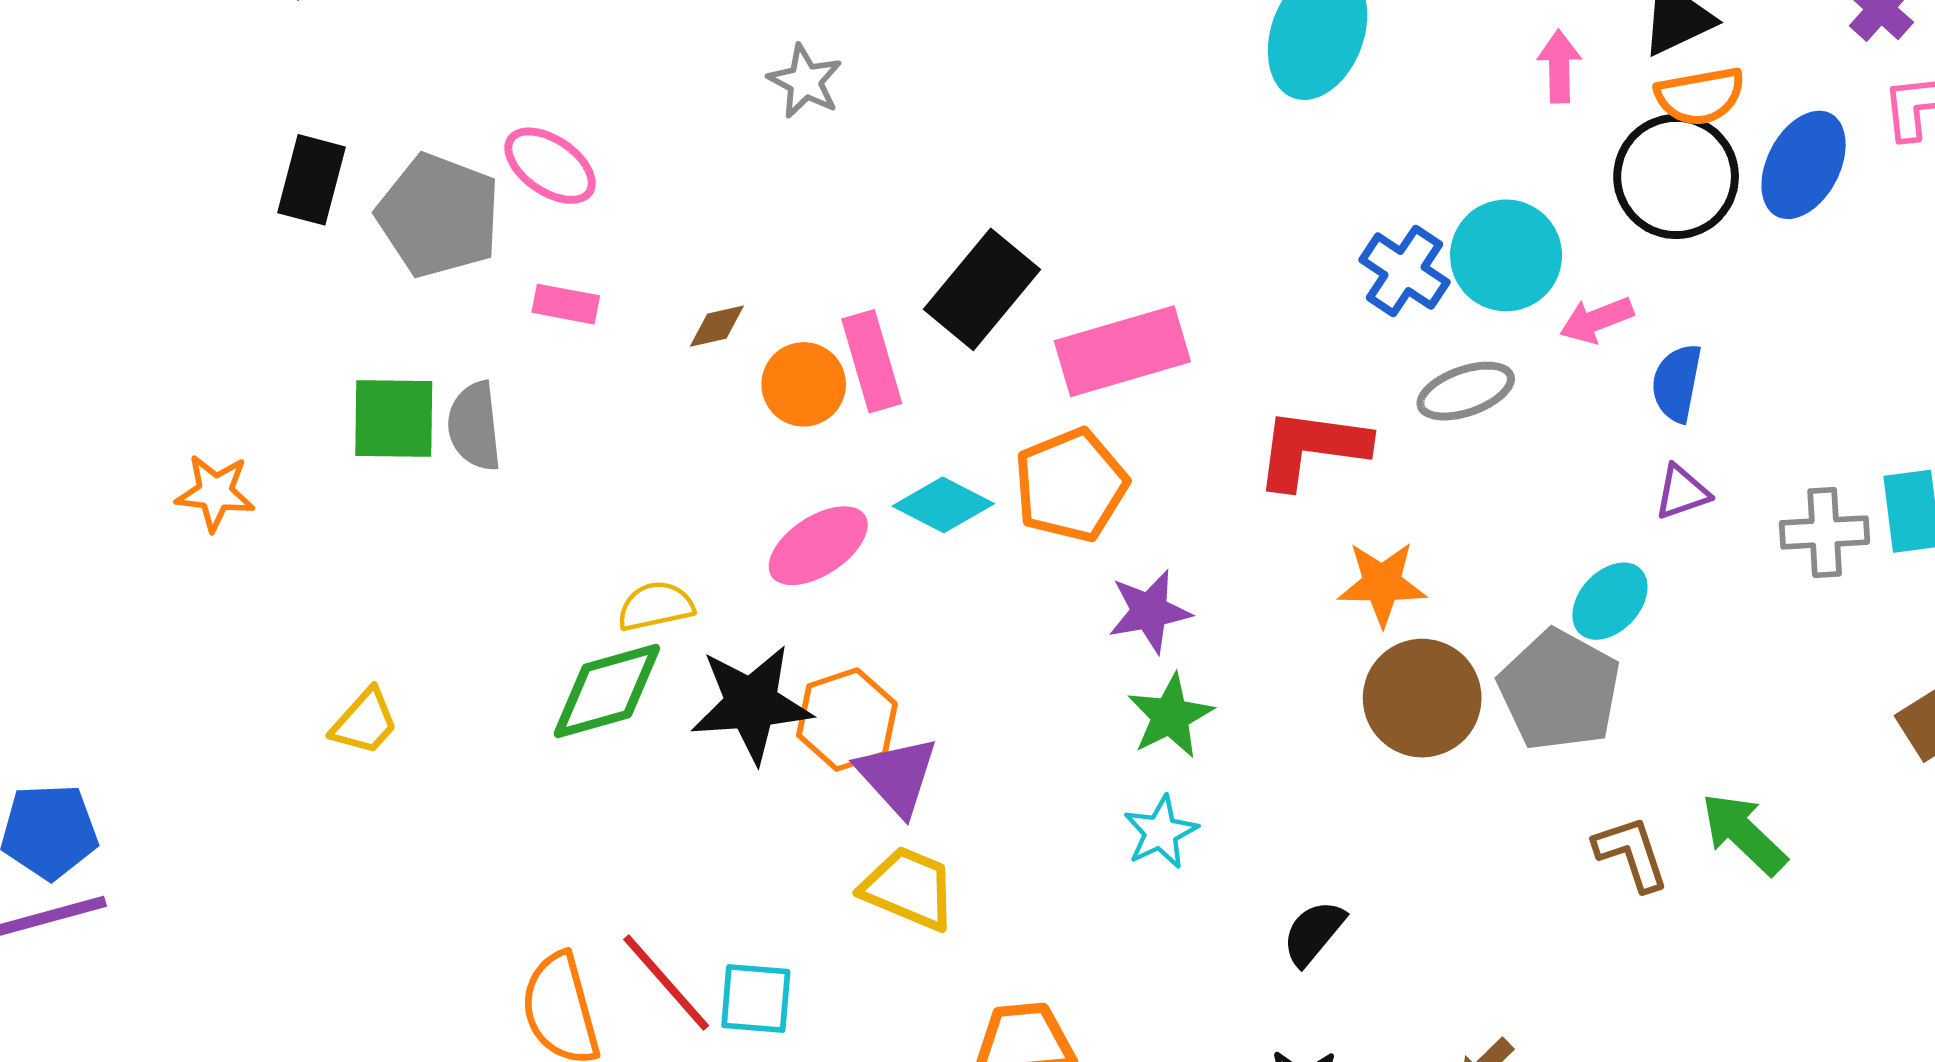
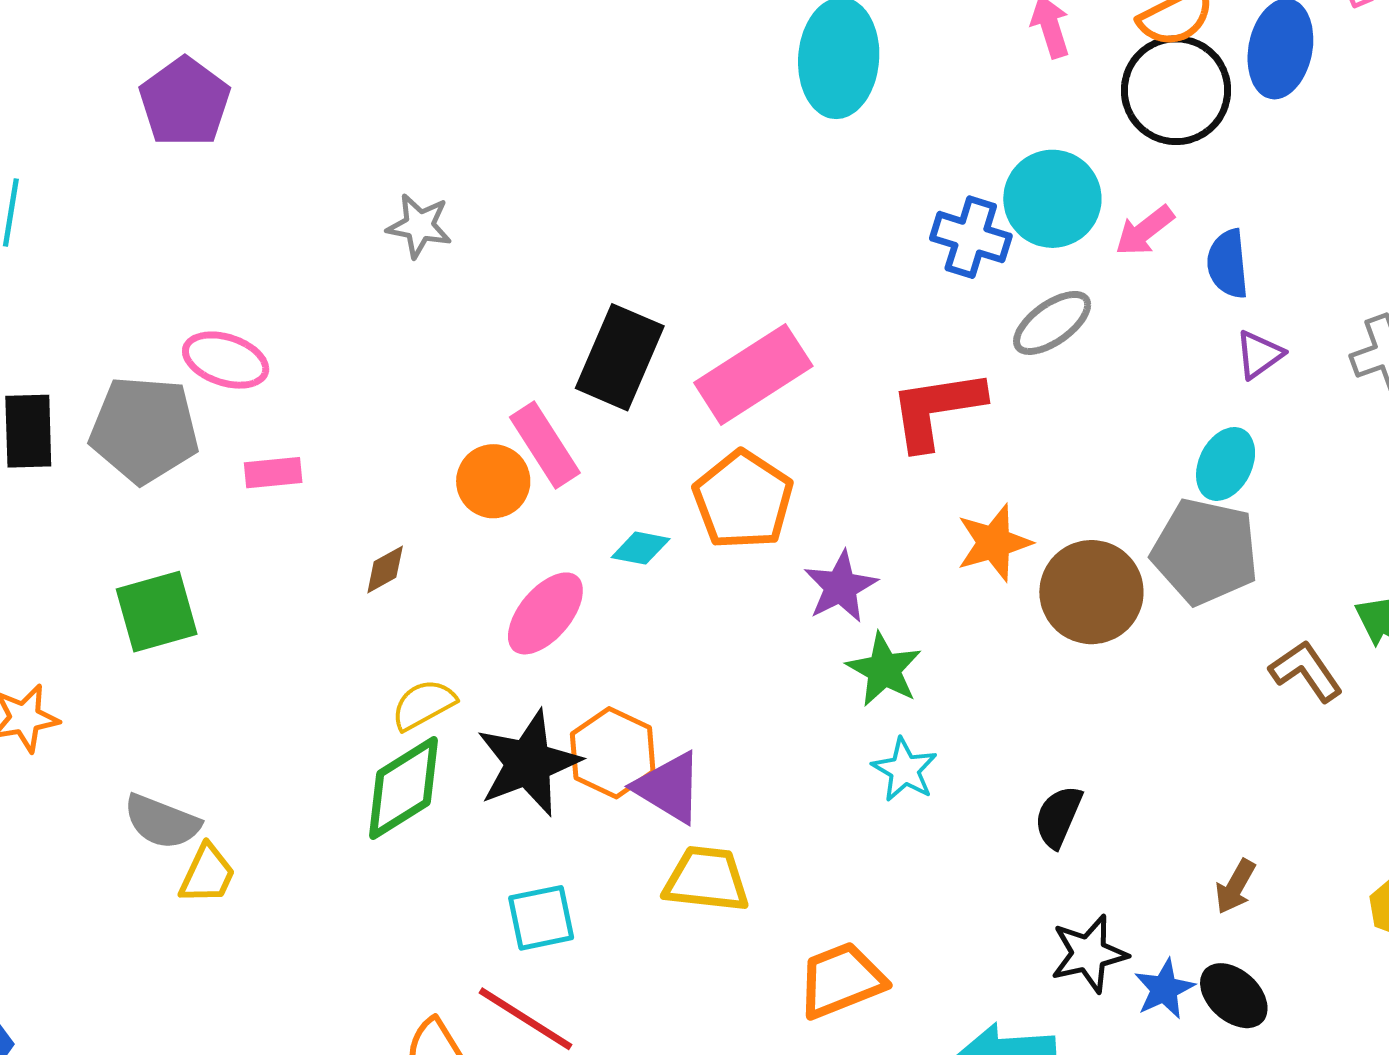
brown diamond: (717, 326) -> (385, 570), moved
gray semicircle: (474, 426) -> (162, 822), moved, turned -46
cyan diamond: (943, 505) -> (641, 548), size x0.7
orange star: (1382, 584) -> (994, 543), moved
cyan square: (756, 999) -> (541, 918), moved

